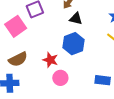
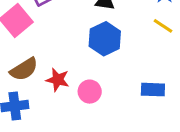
red star: (50, 60) -> (58, 80), moved

